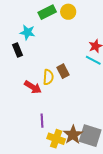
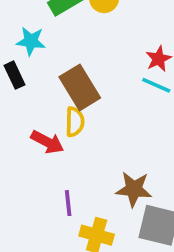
brown rectangle: (63, 71) -> (80, 87), moved, size x1.6
brown star: (73, 135) -> (134, 189), moved, turned -30

